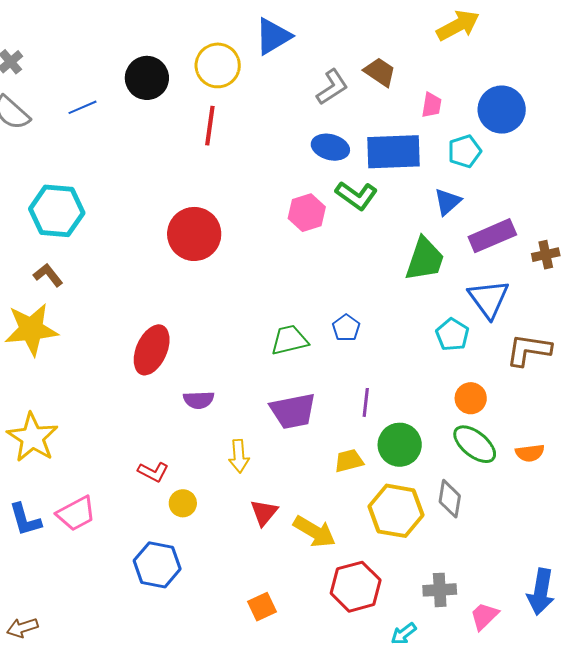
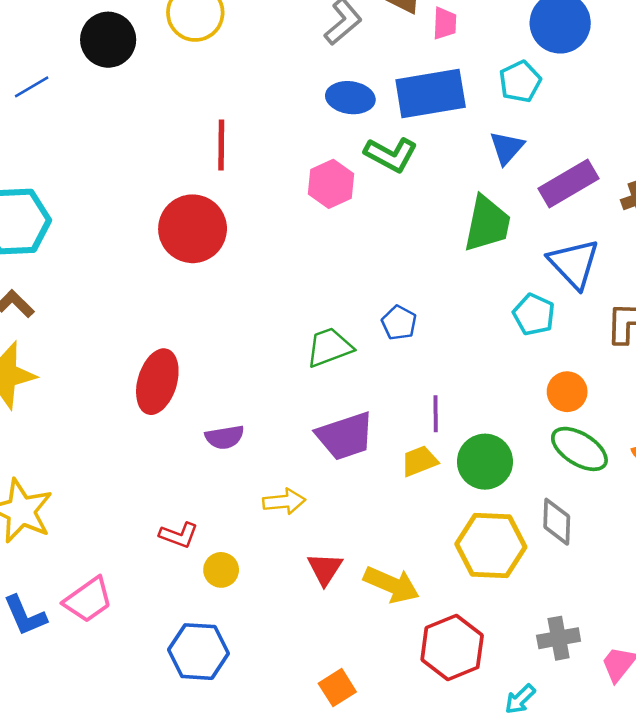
pink trapezoid: (432, 105) -> (445, 23), moved
red line: (210, 126) -> (221, 145), moved
yellow arrow: (239, 456) -> (284, 502), turned -84
yellow trapezoid: (349, 461) -> (419, 461), moved

